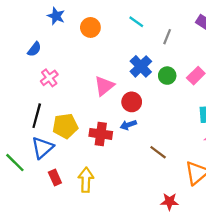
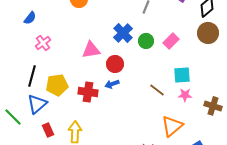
pink triangle: (104, 86) -> (91, 50), turned 30
brown line: (158, 152) -> (157, 90), moved

